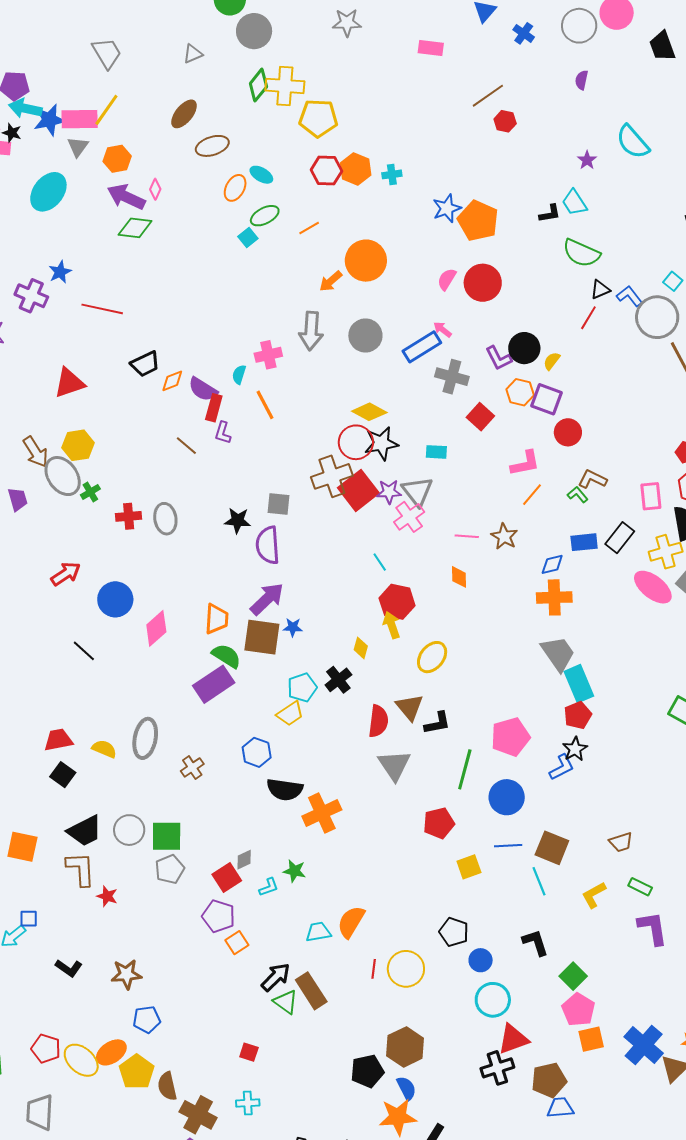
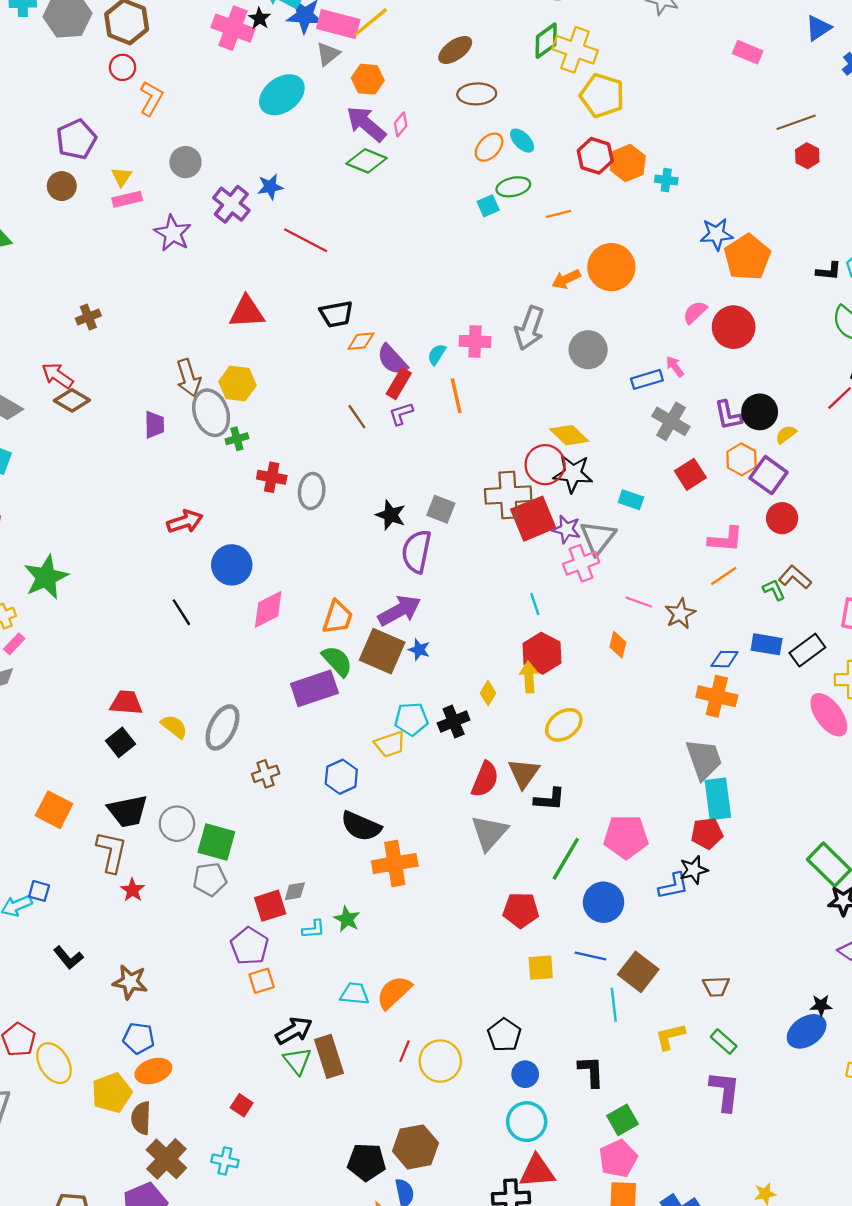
blue rectangle: (422, 347) -> (647, 379), size x0.7
purple L-shape: (223, 433) -> (401, 414), turned 40
orange ellipse: (111, 1052) -> (153, 1071), moved

